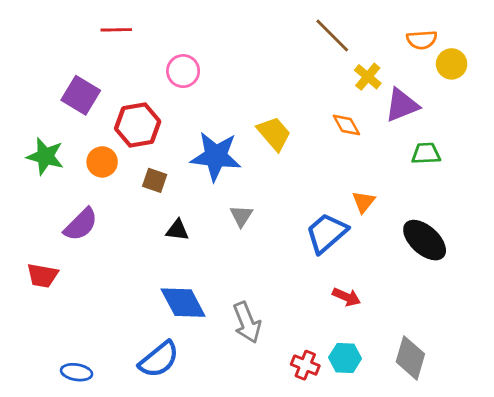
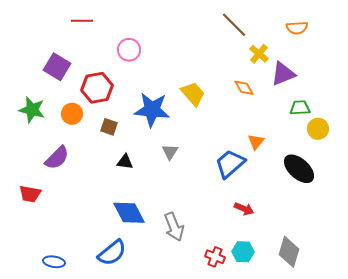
yellow circle: (452, 64) -> (318, 129), moved

